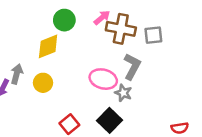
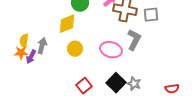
yellow circle: (43, 83) -> (75, 49), moved
gray star: (123, 93) -> (134, 84), moved

